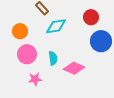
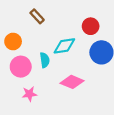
cyan diamond: (56, 26) -> (64, 46), moved
cyan semicircle: (53, 58) -> (45, 60), moved

